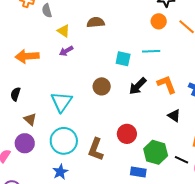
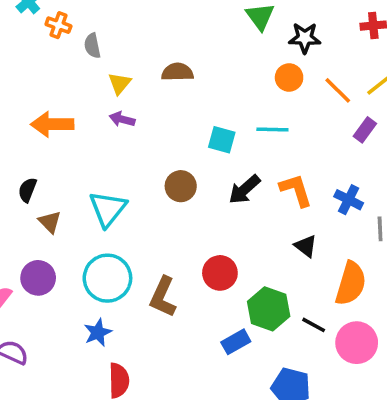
yellow triangle: (64, 31) -> (120, 83), turned 32
purple arrow: (66, 51) -> (122, 119), turned 40
brown triangle: (30, 119) -> (50, 222), moved
blue rectangle: (138, 172) -> (236, 342), turned -42

